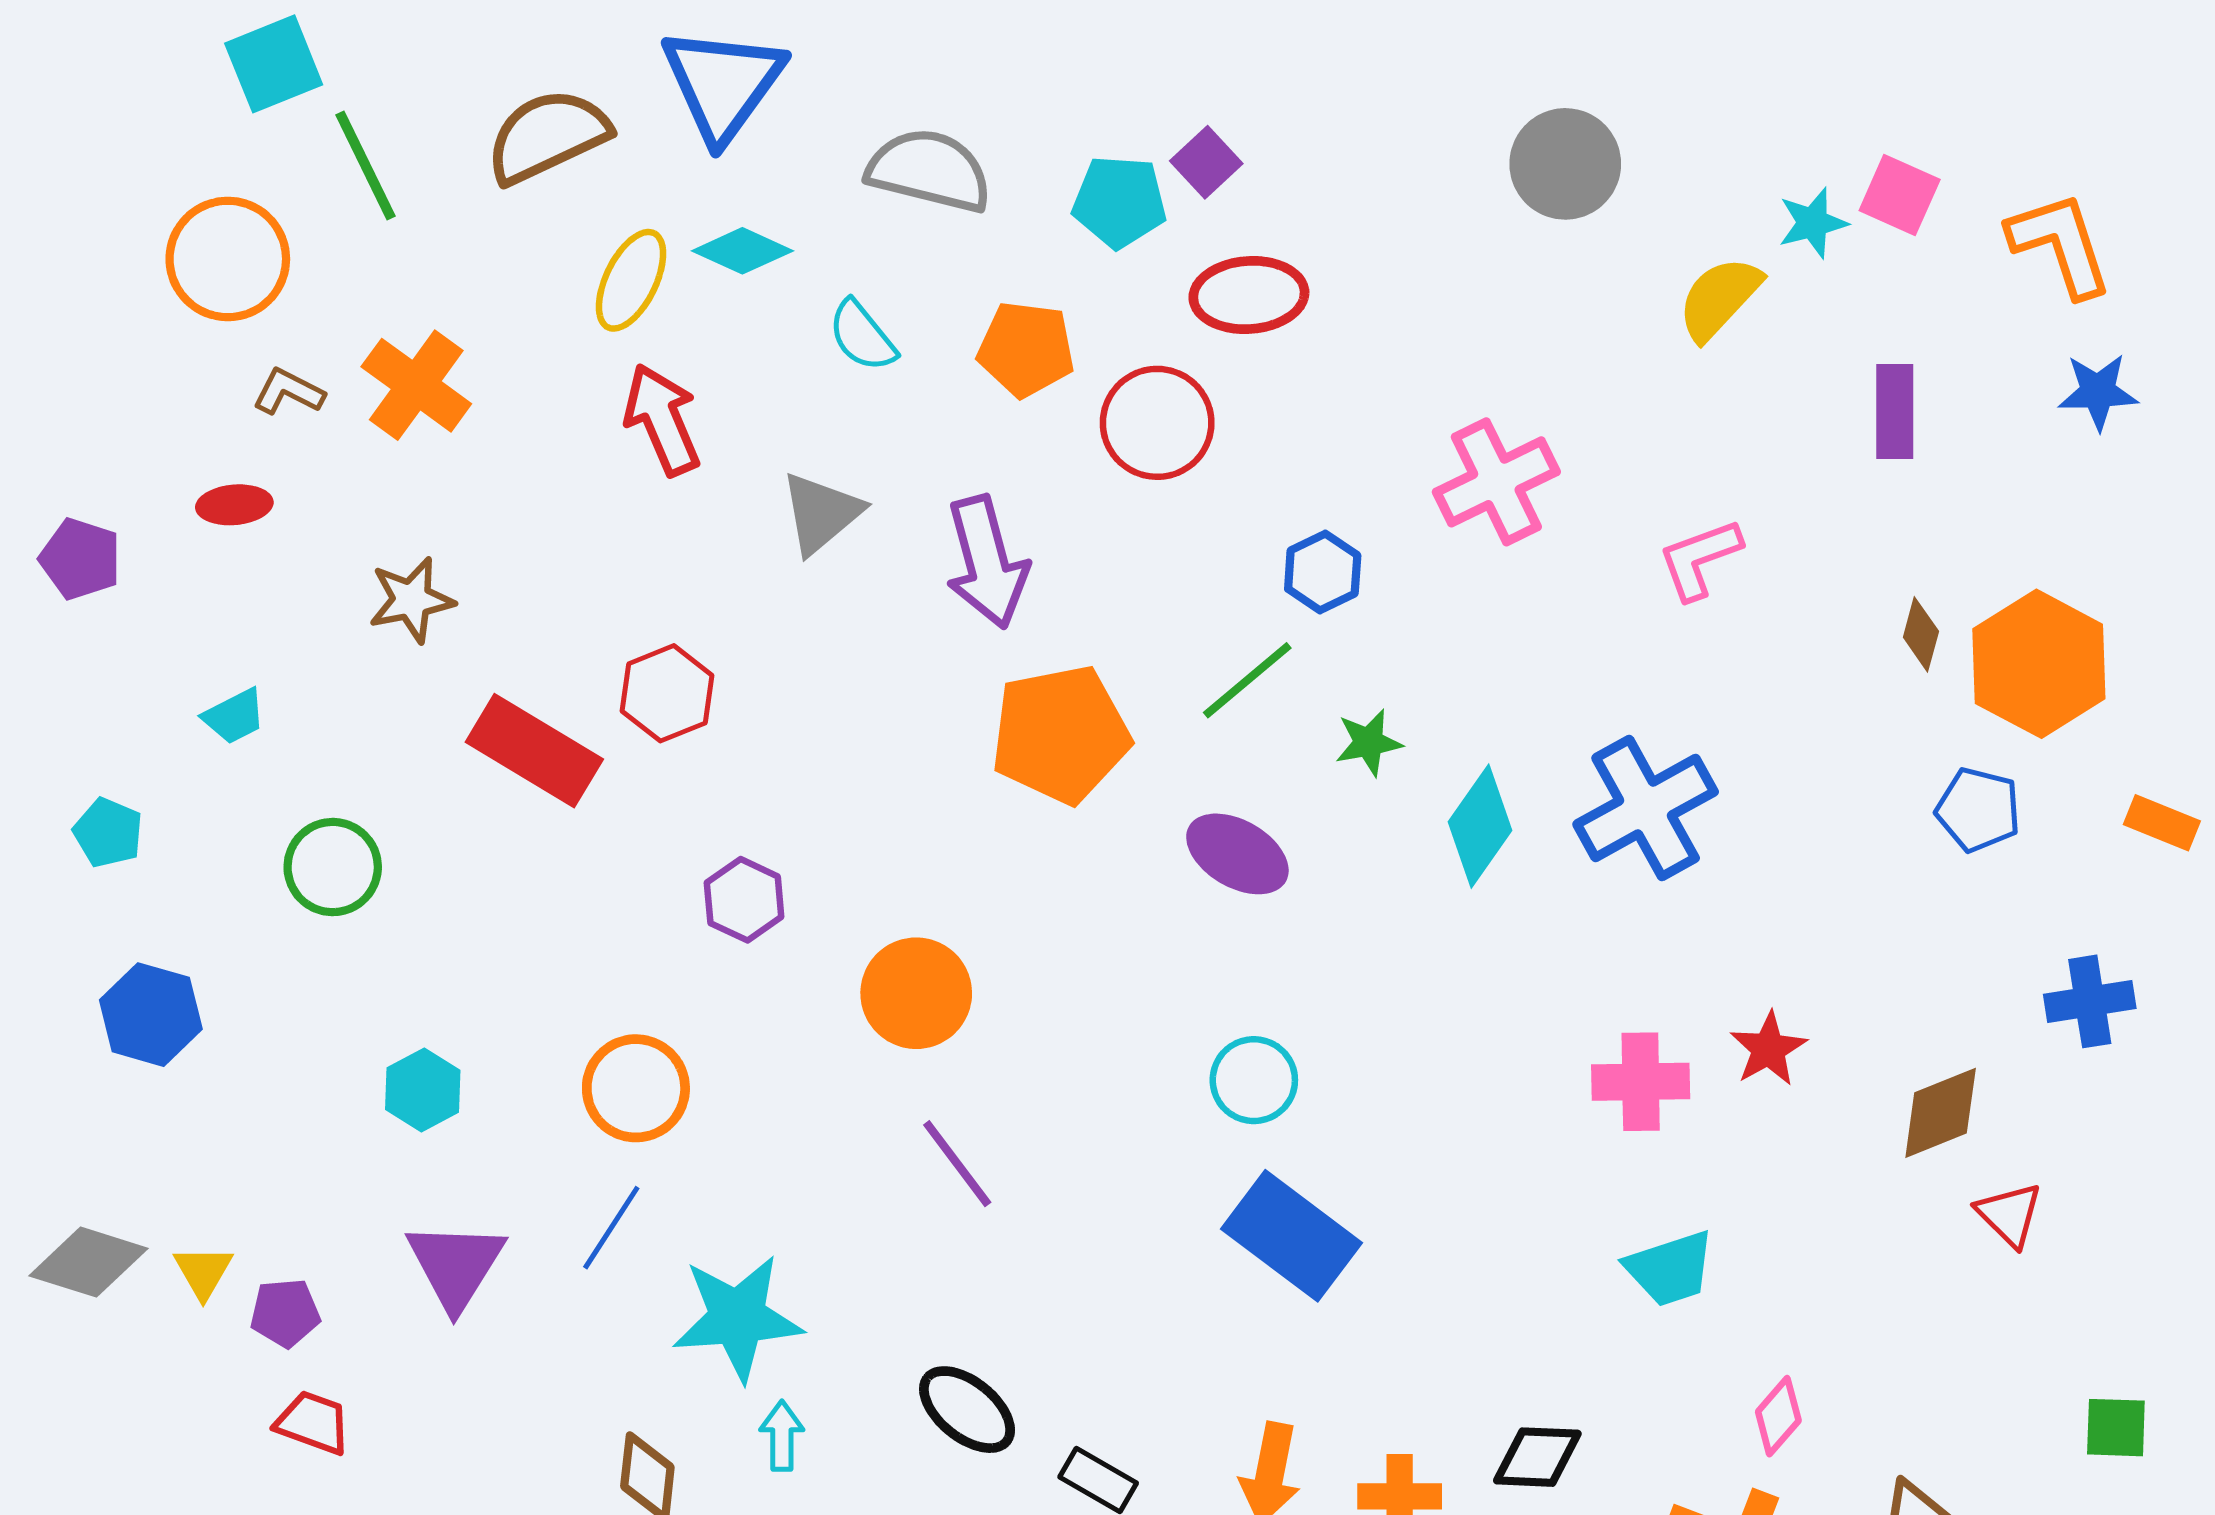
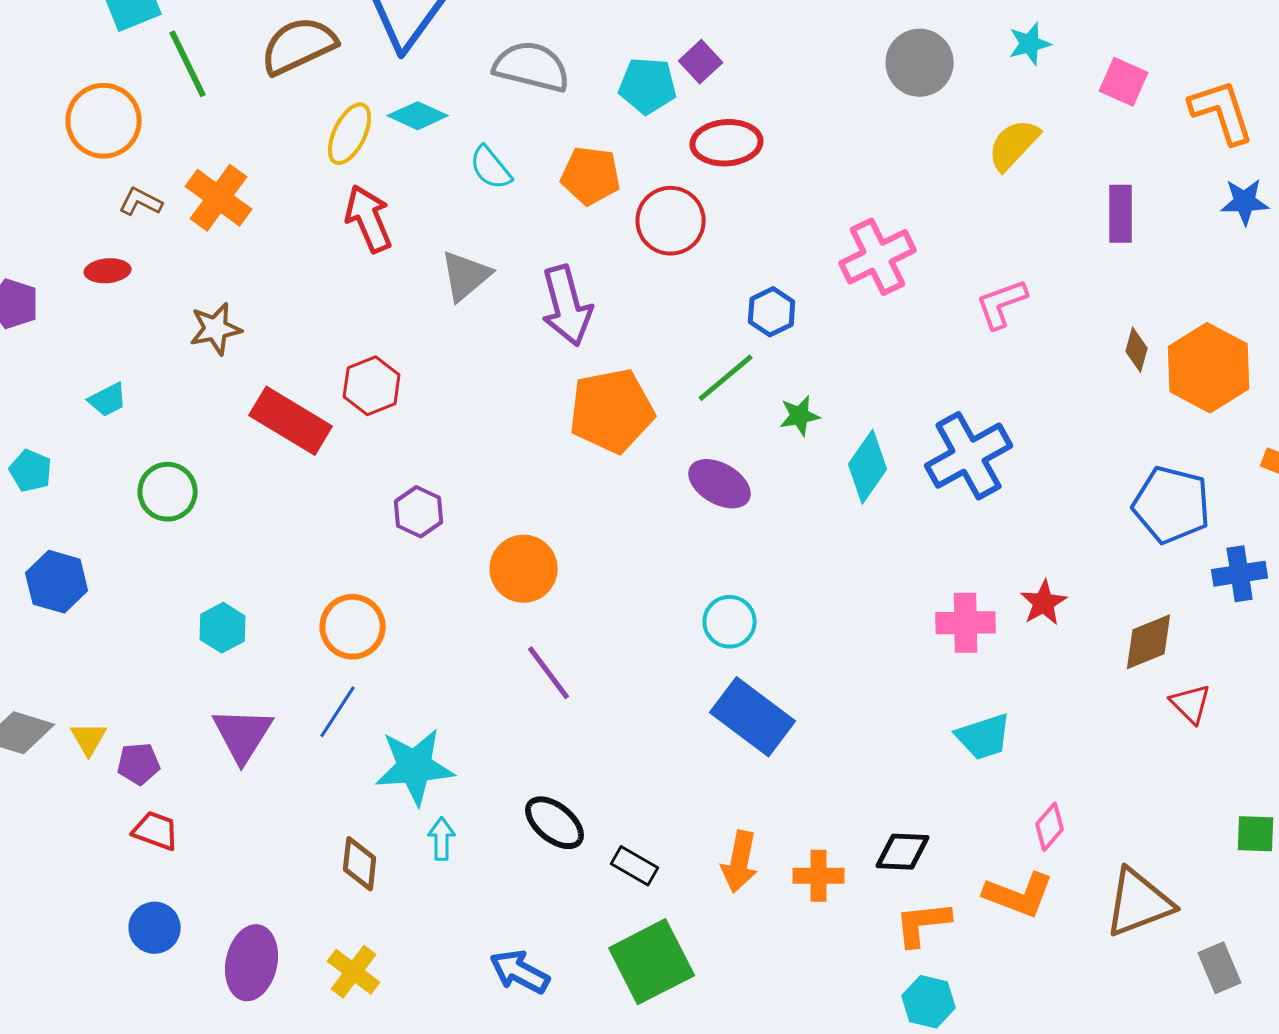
cyan star: (1813, 223) -> (1030, 44), moved
blue pentagon: (1978, 810) -> (1172, 505), moved, size x1.5

